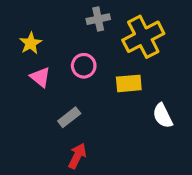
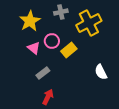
yellow star: (31, 43) -> (30, 21), moved, size x1.5
pink triangle: (40, 77) -> (34, 48), moved
yellow rectangle: (129, 83) -> (69, 50), moved, turned -35

